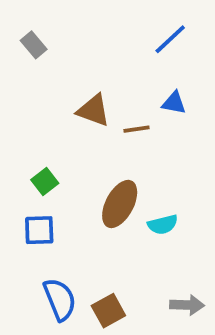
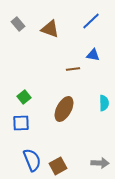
brown triangle: (93, 110) -> (50, 29), moved
cyan semicircle: (163, 225) -> (104, 103), moved, turned -77

